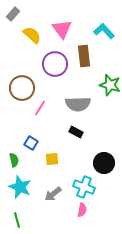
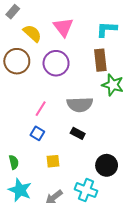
cyan L-shape: (104, 31) -> (107, 29), turned -45
brown rectangle: (84, 56) -> (100, 60), moved
brown circle: (22, 88) -> (17, 61), moved
blue square: (31, 143) -> (37, 133), moved

